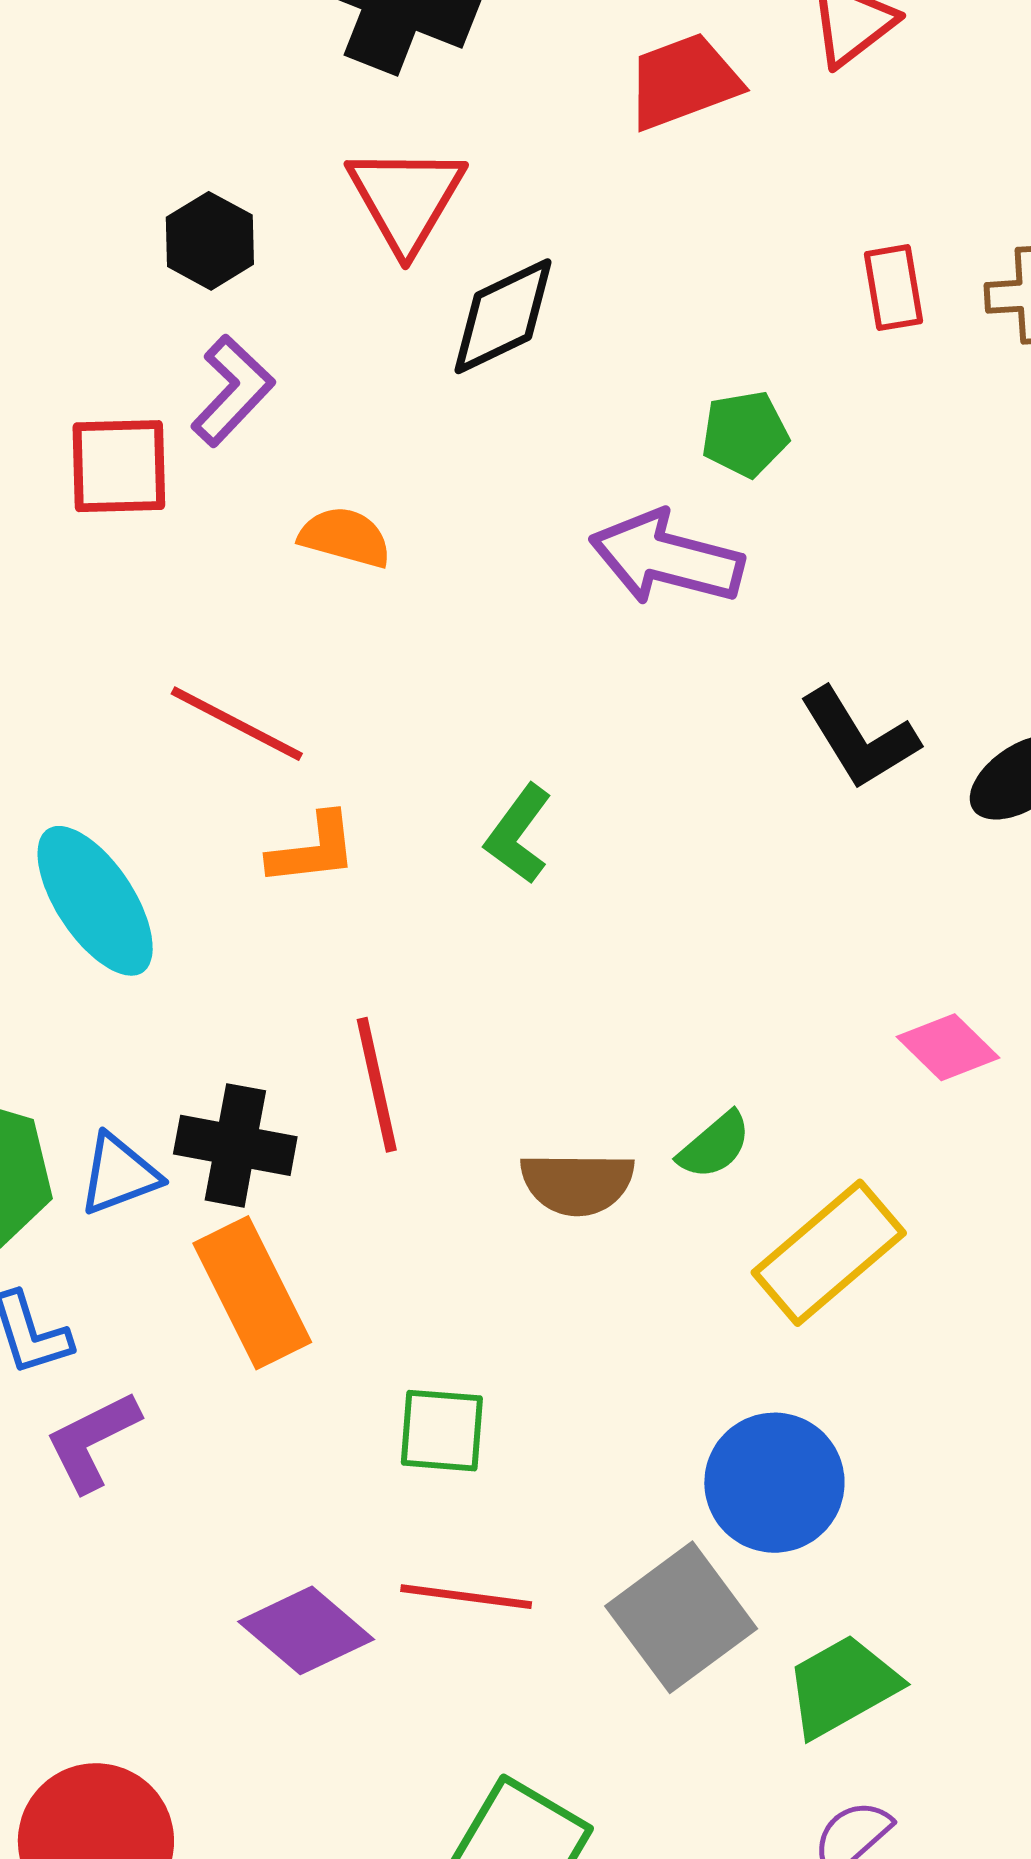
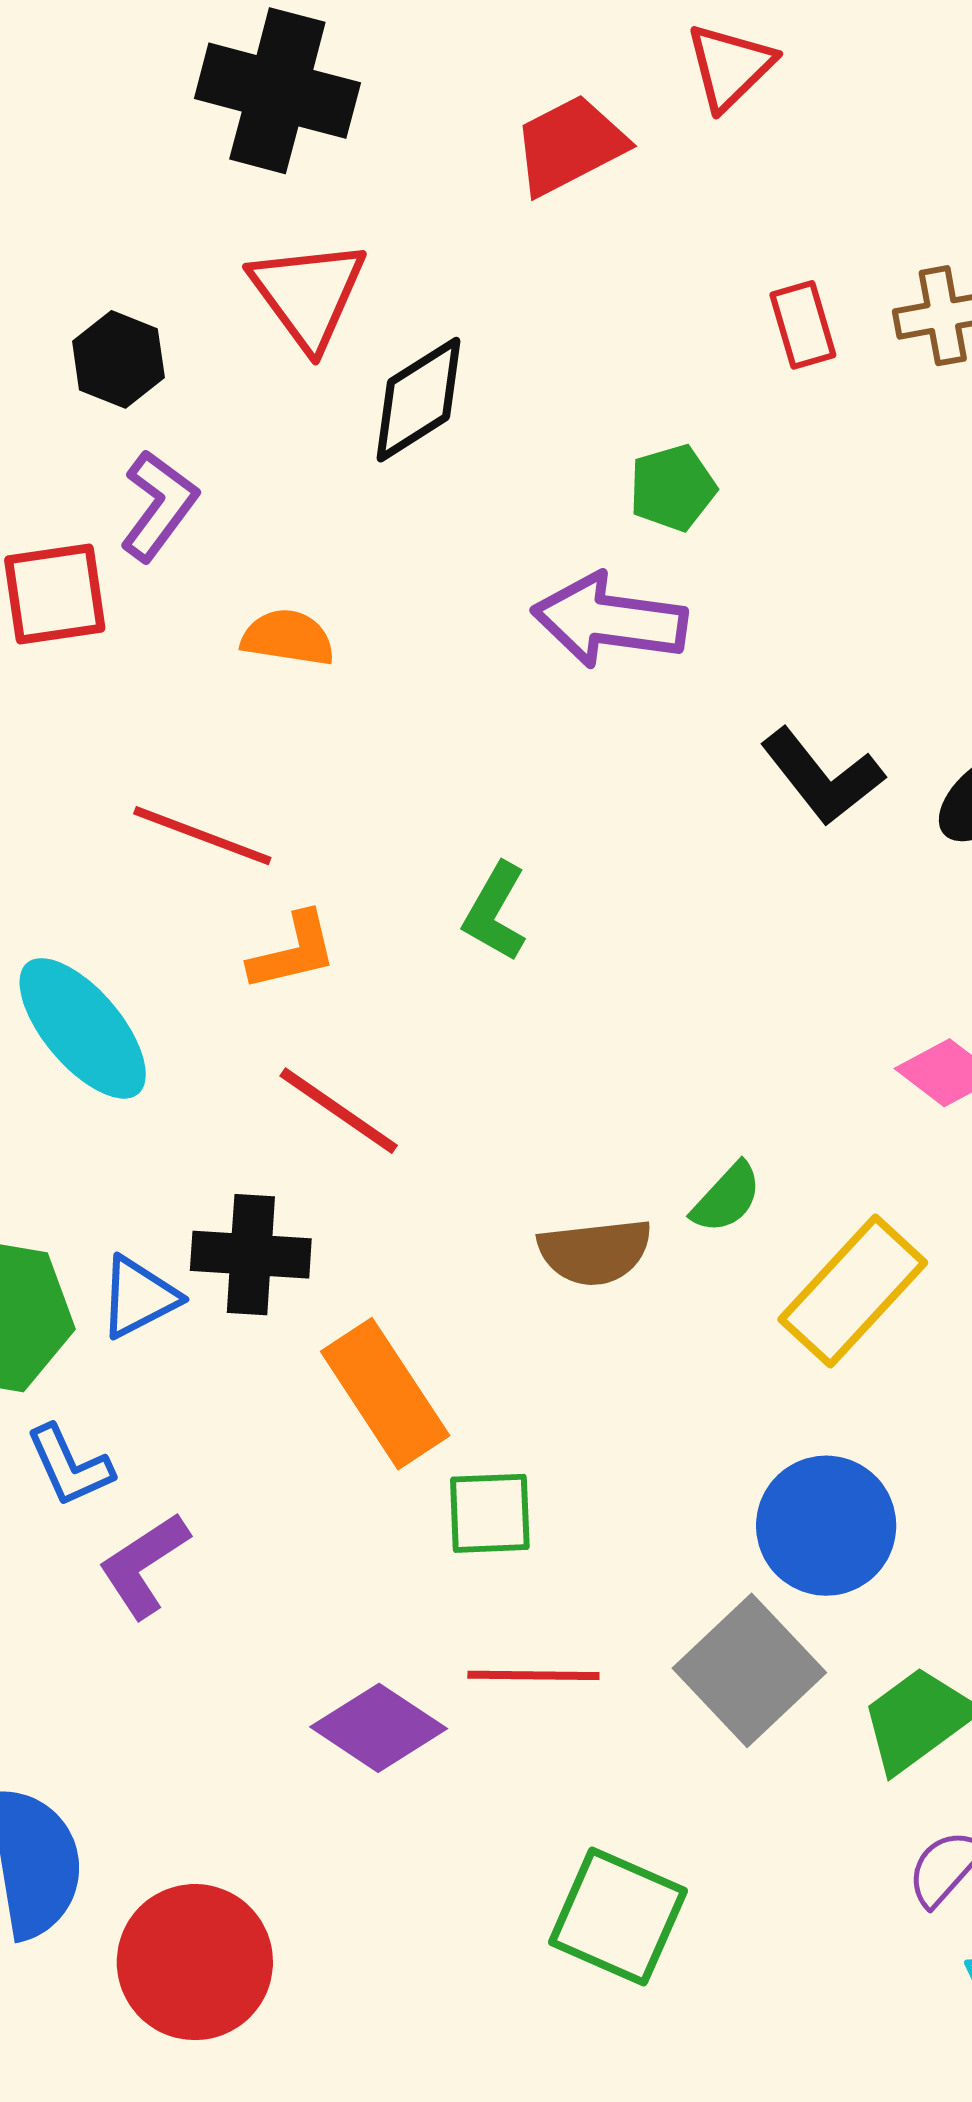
red line: (377, 1085) -> (339, 1111), moved, turned -36
orange rectangle: (252, 1293) -> (385, 1394), moved

